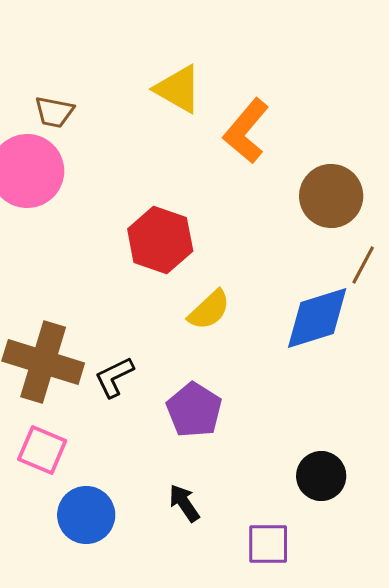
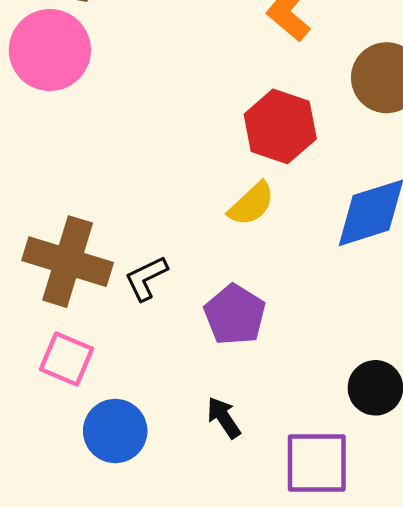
red hexagon: (160, 240) -> (280, 126), moved
purple square: (268, 544) -> (317, 463), size x1.4

